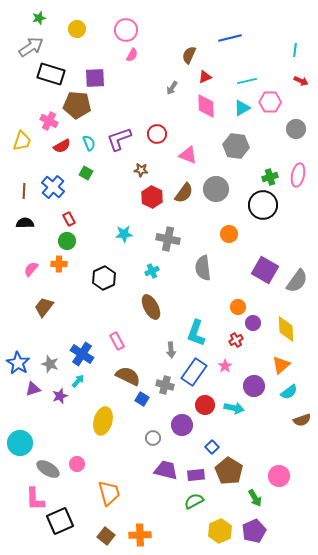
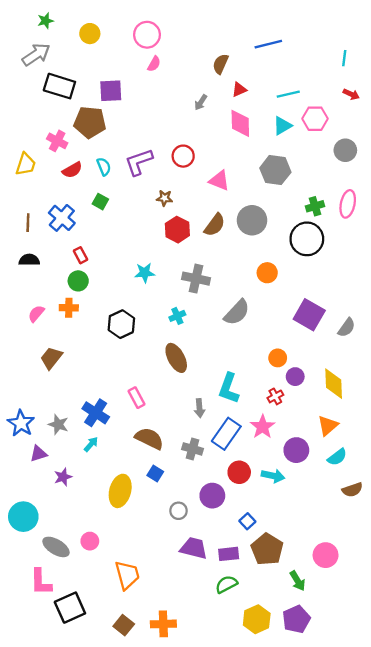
gray semicircle: (203, 268) -> (237, 312), turned -130
gray semicircle: (297, 281) -> (347, 328), size x0.7
pink star: (225, 366) -> (263, 427), size x1.5
purple star: (60, 396) -> (63, 477), moved
blue square: (142, 399) -> (155, 473), moved

